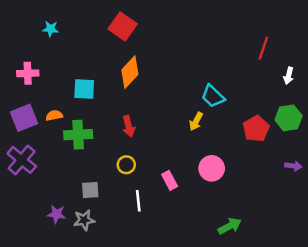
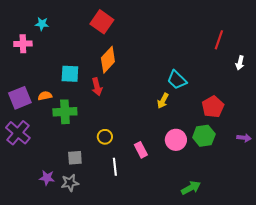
pink cross: (28, 73) -> (23, 44), moved
green hexagon: (289, 118) -> (204, 136), moved
red arrow: (129, 126) -> (97, 87), moved

